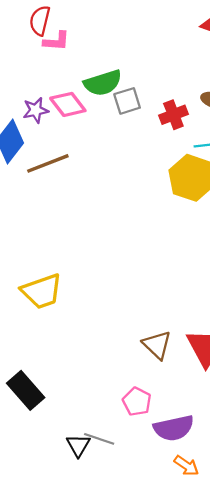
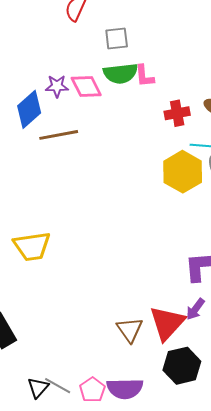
pink L-shape: (56, 41) -> (144, 76), moved, turned 70
gray square: (127, 101) -> (117, 38), moved
brown triangle: (157, 345) -> (130, 330), moved
pink pentagon: (137, 402) -> (92, 390), moved

